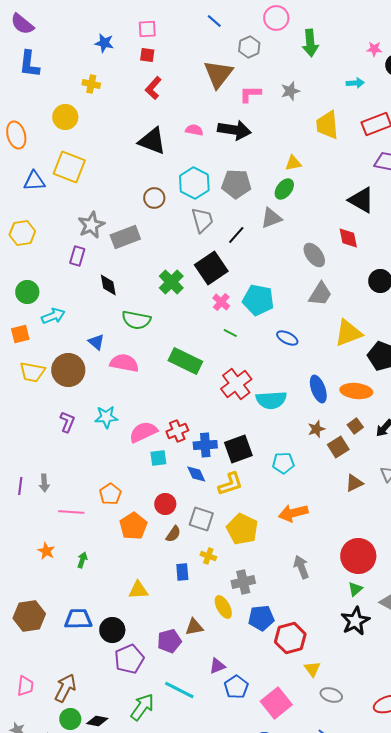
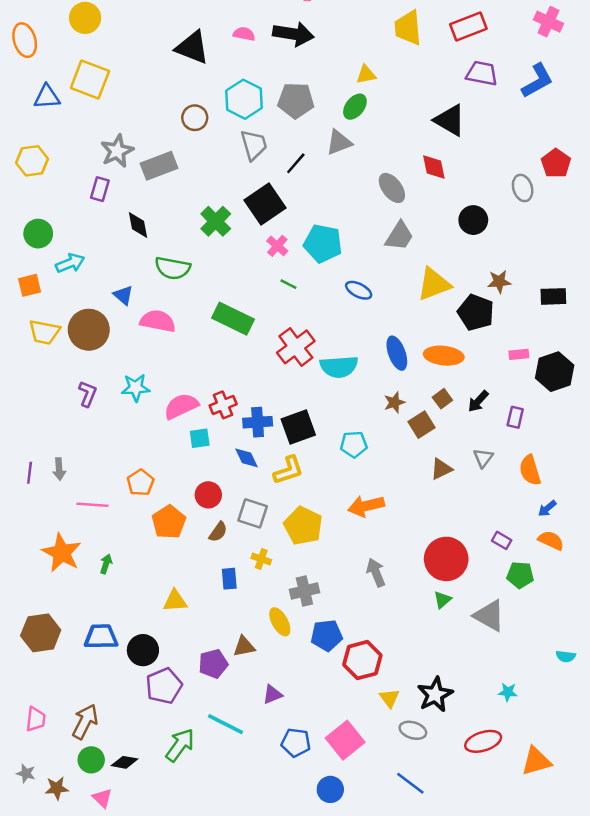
orange star: (46, 551) -> (62, 553), size x1.8
black star: (355, 621) -> (435, 695), moved
blue pentagon: (236, 687) -> (296, 743), moved, turned -30

